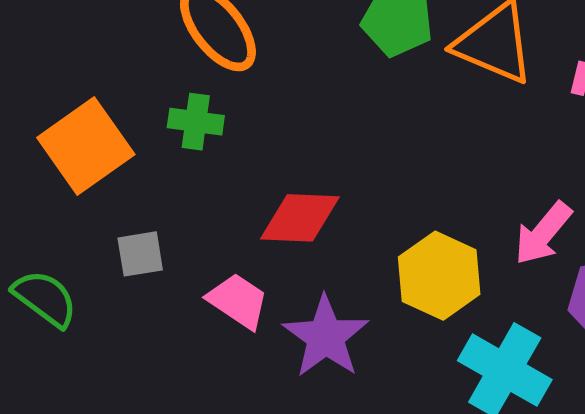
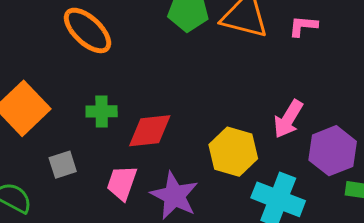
green cross: (196, 122) -> (102, 111), moved
pink trapezoid: (238, 301) -> (122, 183), turned -96

